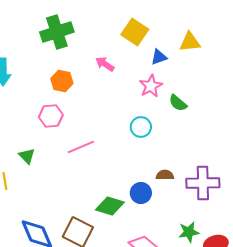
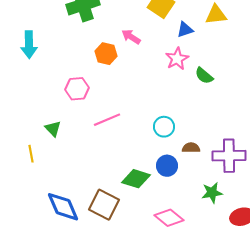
orange hexagon: (62, 81) -> (106, 54), moved
cyan circle: (141, 127) -> (164, 127), moved
green star: (189, 232) -> (212, 193), moved

